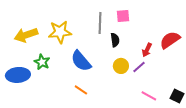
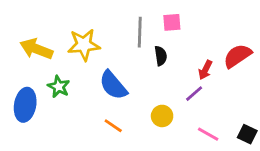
yellow arrow: (26, 35) -> (36, 49), turned 40
yellow circle: (121, 66) -> (162, 116), moved
blue ellipse: (18, 75) -> (25, 105), turned -75

